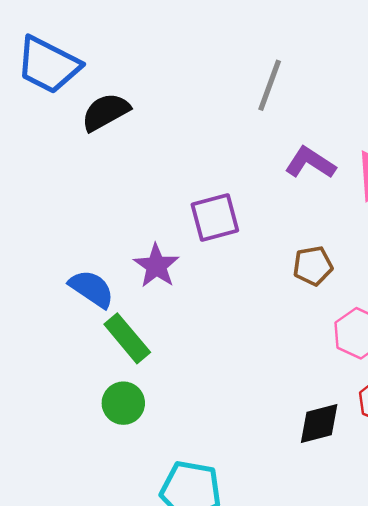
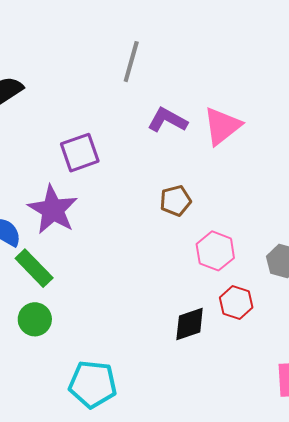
purple square: (215, 217) -> (80, 153), moved
purple star: (156, 266) -> (53, 210), size x1.4

